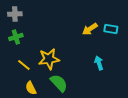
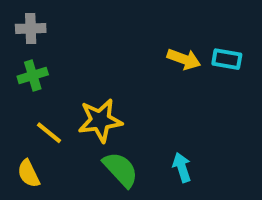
yellow arrow: (90, 29) -> (184, 59), turned -126
cyan arrow: (99, 63) -> (182, 167), moved
yellow semicircle: (31, 88) -> (29, 174), moved

